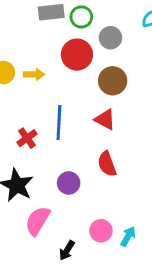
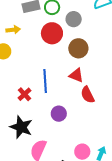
yellow arrow: (34, 74) -> (13, 30), moved
red semicircle: (107, 164) -> (88, 95), moved
purple circle: (69, 183) -> (59, 114), moved

